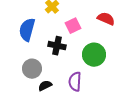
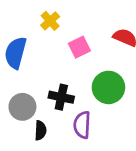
black cross: (57, 46) -> (61, 97), moved
black semicircle: (45, 86) -> (40, 130), turned 120

